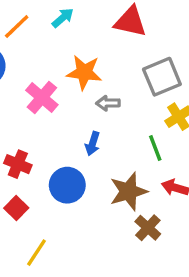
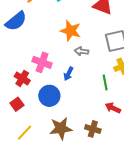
pink cross: (42, 97) -> (42, 62), moved, turned -30
brown star: (128, 191) -> (61, 128), moved
brown cross: (148, 228) -> (93, 129), turned -35

